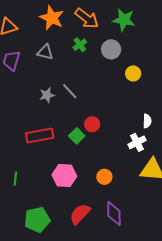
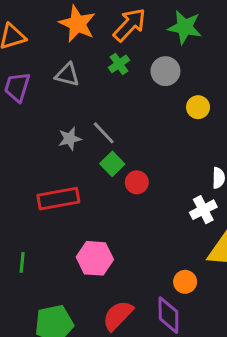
orange arrow: (87, 18) -> (130, 25), turned -85
green square: (77, 136) -> (112, 164), moved
orange circle: (104, 177) -> (185, 282), moved

